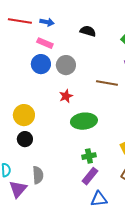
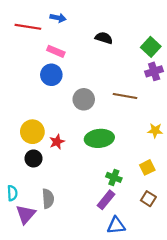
blue arrow: (47, 22) -> (58, 18), moved
gray circle: (66, 65) -> (84, 99), moved
red star: (66, 96) -> (57, 142), moved
green cross: (89, 156) -> (114, 177), moved, turned 32

